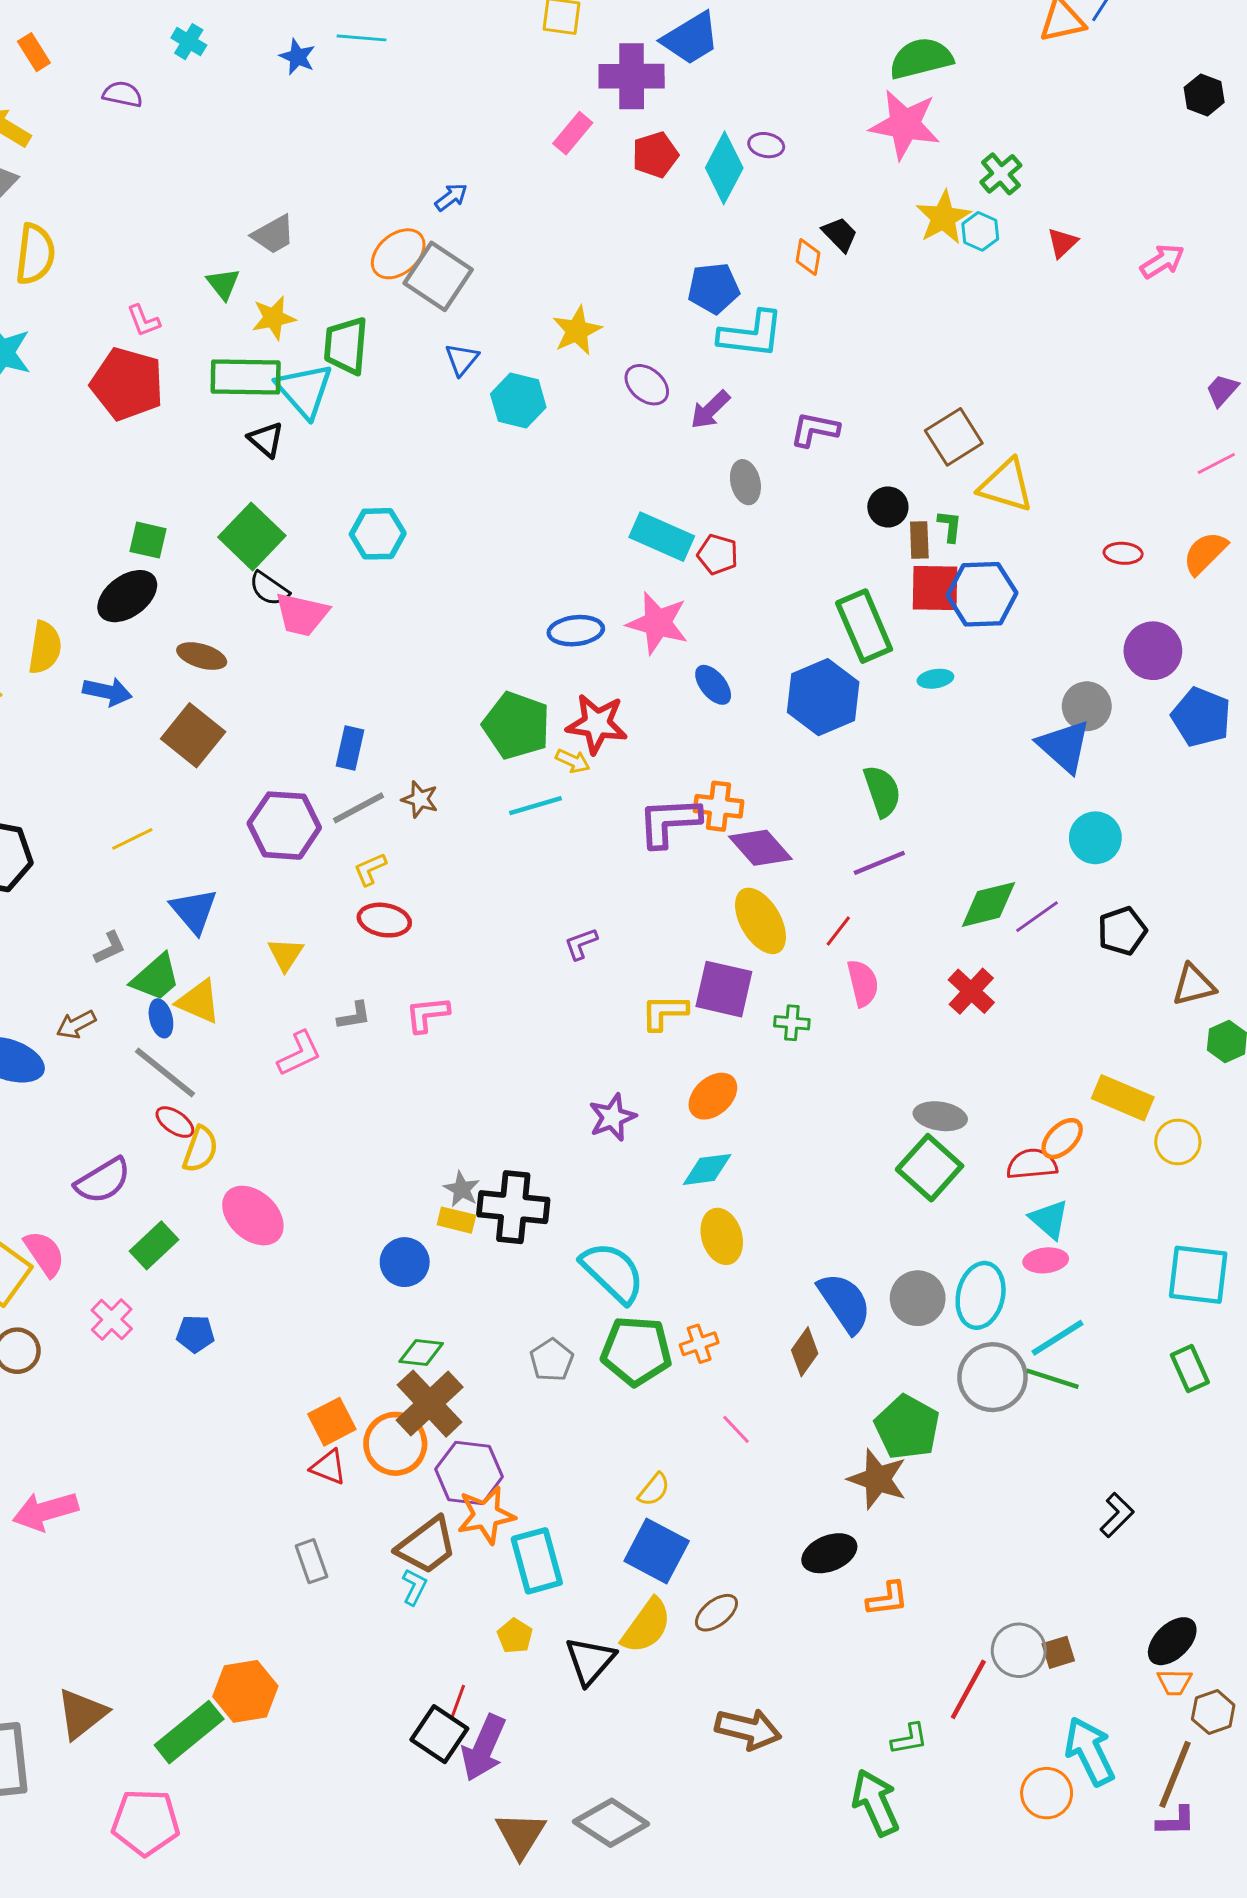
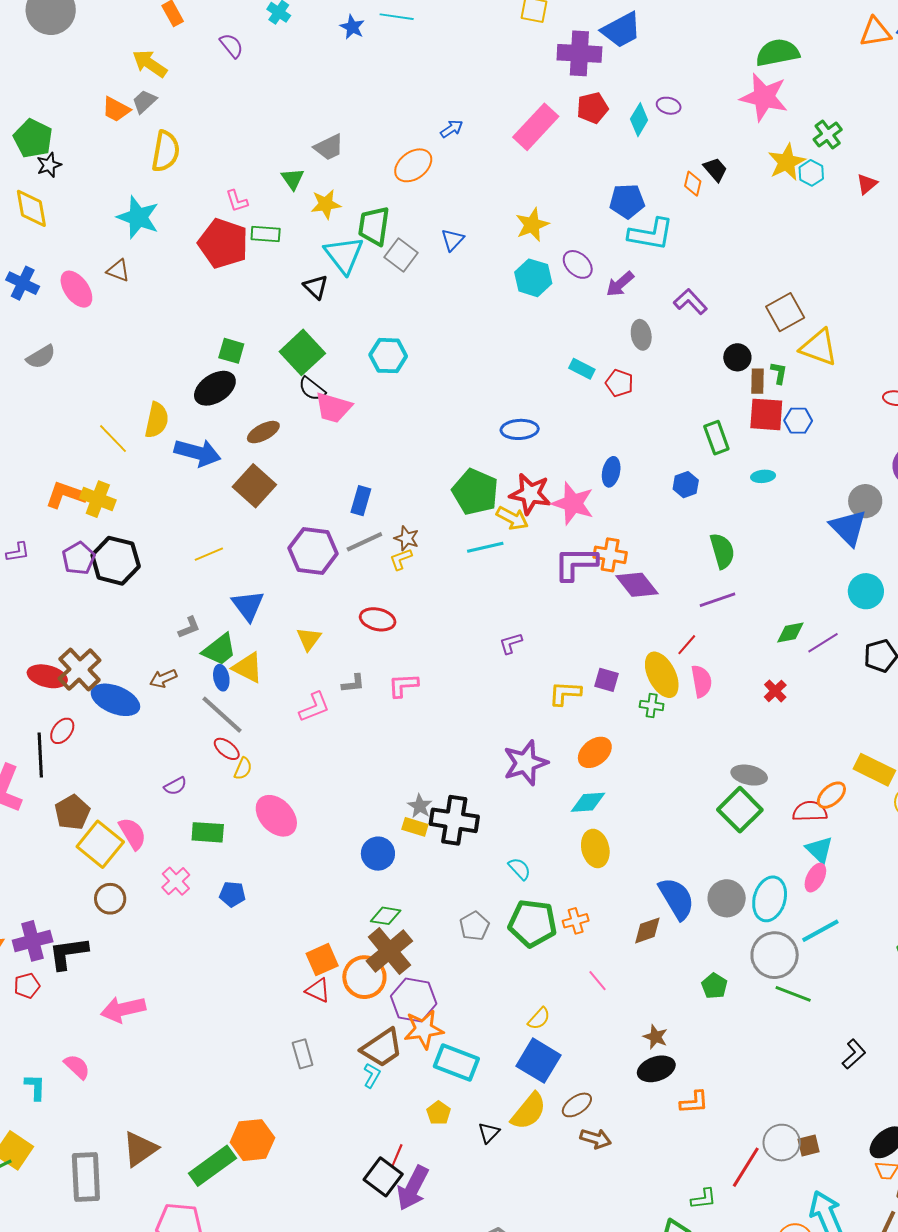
purple semicircle: (123, 94) -> (231, 46), turned 36
pink rectangle: (573, 133) -> (536, 127), moved, size x1.6
cyan diamond: (724, 168) -> (639, 120), size x0.7
gray square: (438, 276) -> (401, 255), moved, size x0.7
green rectangle: (246, 377) -> (266, 234), moved, size x0.6
cyan hexagon: (518, 401) -> (533, 278), moved
purple L-shape: (815, 429) -> (690, 302), turned 32
cyan rectangle: (662, 537) -> (582, 369), size x0.6
blue hexagon: (982, 594) -> (798, 421), size x0.6
pink star: (658, 623) -> (573, 503), moved
green rectangle: (864, 626) -> (716, 438), size x0.7
brown ellipse: (202, 656) -> (263, 432), turned -48
blue ellipse: (713, 685) -> (611, 472), turned 48
blue arrow: (107, 692) -> (198, 453), size x1.4
blue hexagon: (823, 697) -> (686, 485), size x0.5
yellow arrow: (573, 761) -> (512, 518), size x1.4
yellow L-shape: (370, 869) -> (401, 559), moved
green diamond: (988, 904) -> (790, 632), size x0.7
yellow ellipse: (760, 921) -> (662, 675), moved
purple square: (724, 989) -> (606, 680), size x0.6
red cross: (971, 991) -> (775, 691), size x0.7
purple star: (612, 1117) -> (525, 763), size x1.4
yellow semicircle: (200, 1149) -> (243, 769), size x0.7
purple semicircle: (103, 1181) -> (175, 786), size x0.6
green rectangle: (154, 1245) -> (208, 832), turned 44
pink ellipse: (1046, 1260) -> (815, 878), turned -60
cyan semicircle: (613, 1272) -> (520, 869), size x0.5
brown diamond: (805, 1352) -> (647, 930), turned 32
green line: (1053, 1379) -> (793, 994), moved
green pentagon: (907, 1427) -> (714, 986), size x0.6
brown star: (878, 1479) -> (655, 1037), moved, size x0.6
cyan rectangle: (537, 1561) -> (456, 1063), turned -57
black triangle: (590, 1661) -> (489, 1133), size x0.6
brown arrow: (748, 1729) -> (596, 1139), moved, size x0.7

